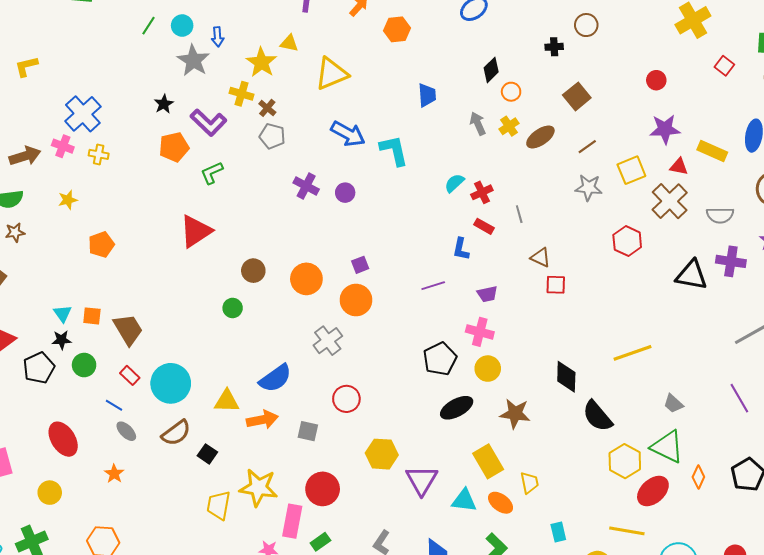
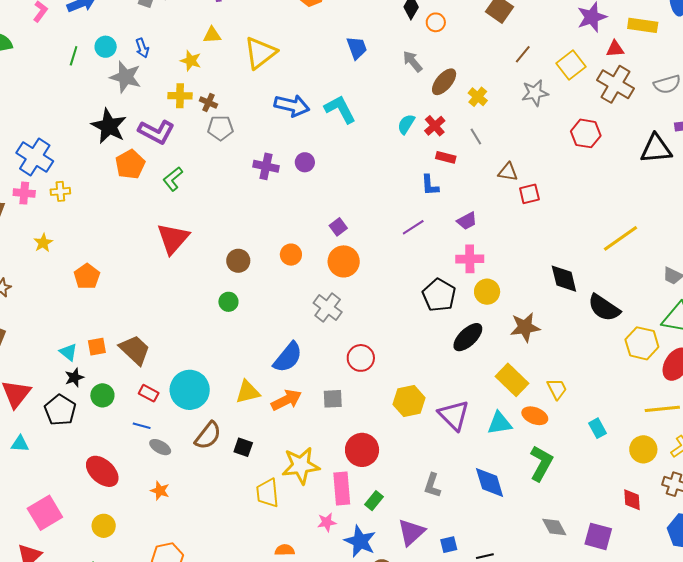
yellow star: (261, 62) -> (191, 61), size x0.7
black star: (164, 104) -> (109, 126), size x1.8
yellow cross: (509, 126) -> (478, 97), moved
brown ellipse: (540, 137) -> (444, 82), moved
orange circle: (306, 279) -> (291, 255), size x0.7

